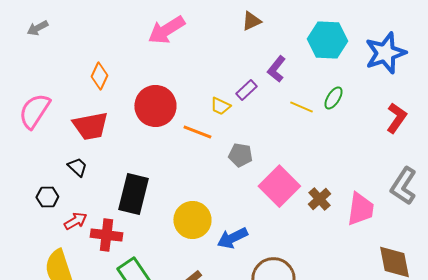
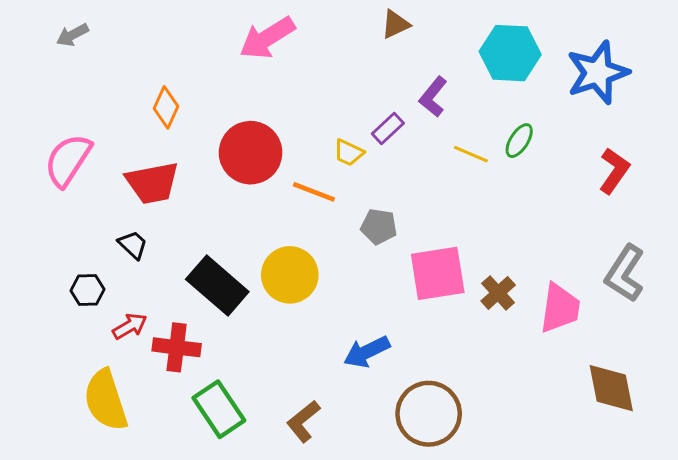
pink square: (279, 186) -> (438, 273), turned 36
black rectangle: (133, 194) -> (217, 285), turned -63
yellow circle: (192, 220) -> (290, 275), moved

